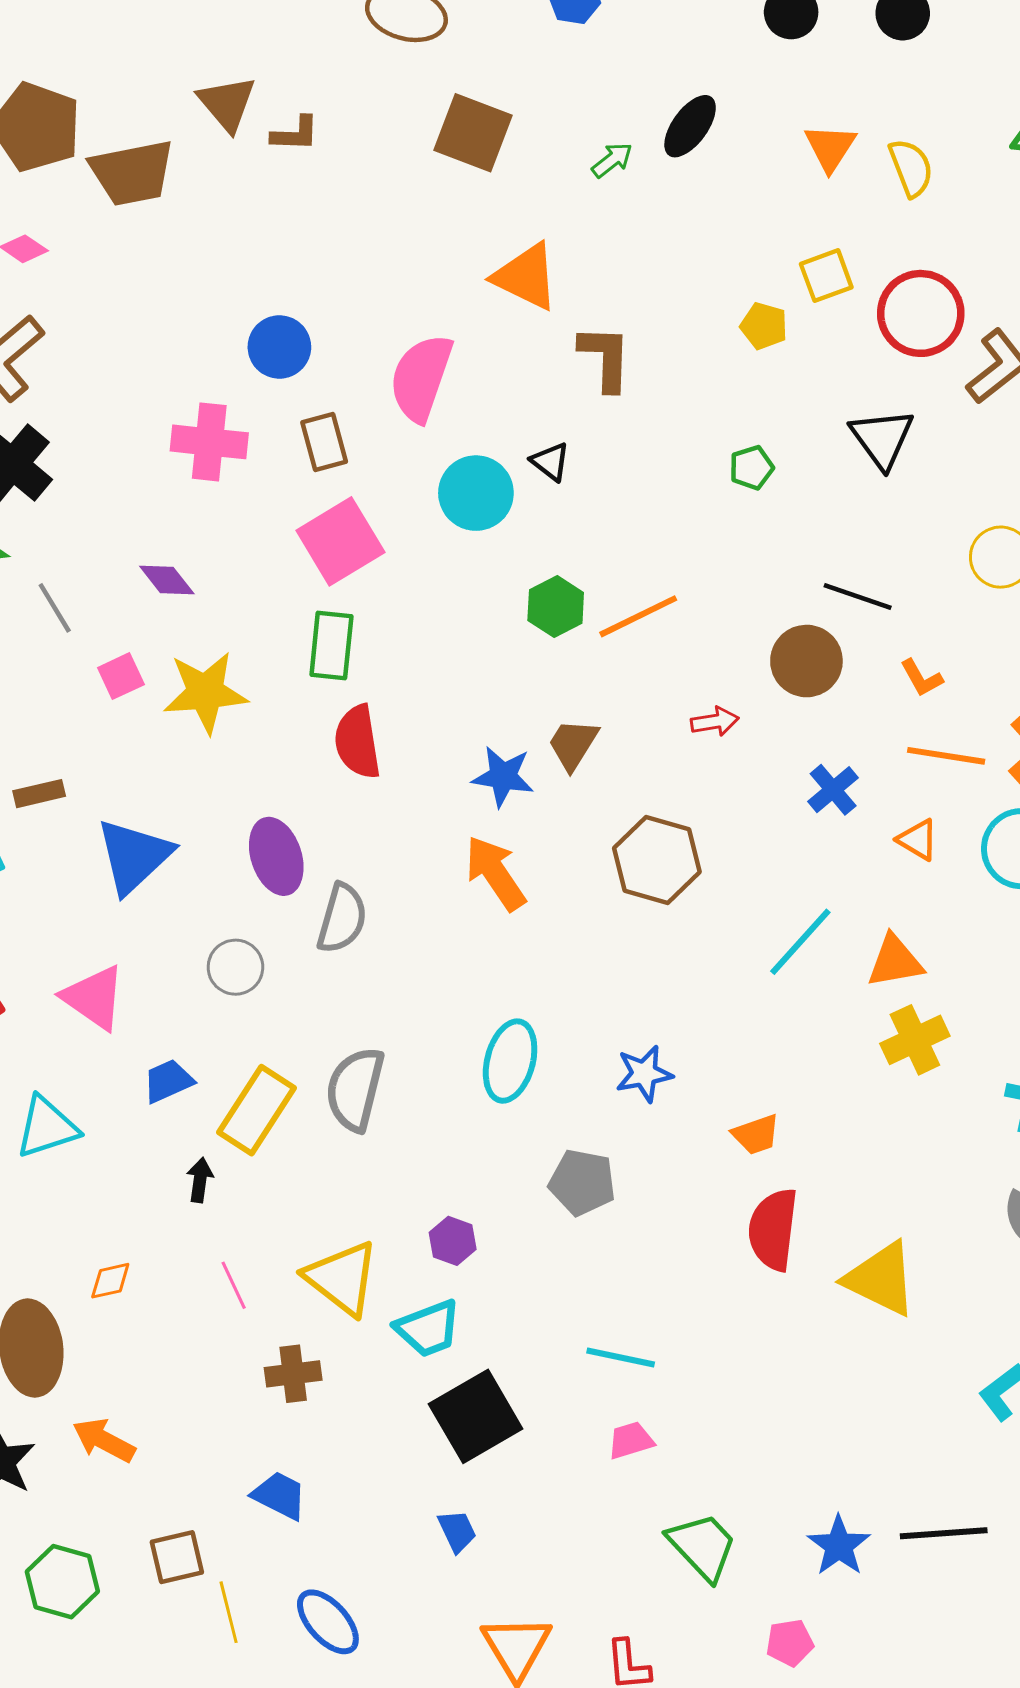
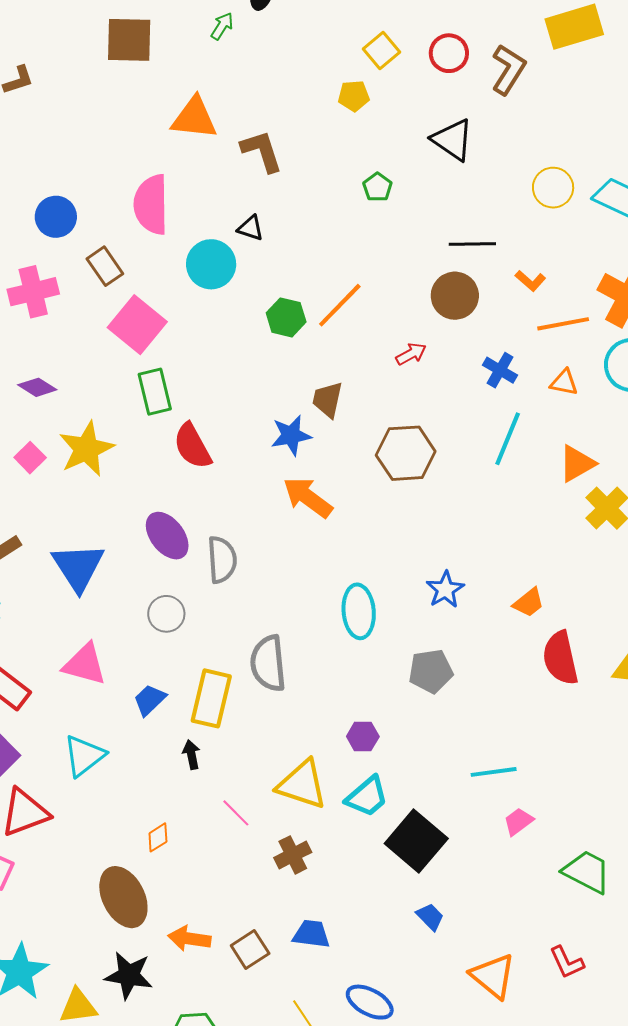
red circle: (921, 313) -> (449, 53), size x0.7
cyan line: (800, 942) -> (508, 439), moved
brown square: (177, 1557) -> (250, 950), moved

